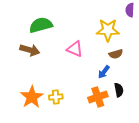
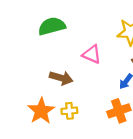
brown arrow: (30, 50) -> (61, 78), moved

